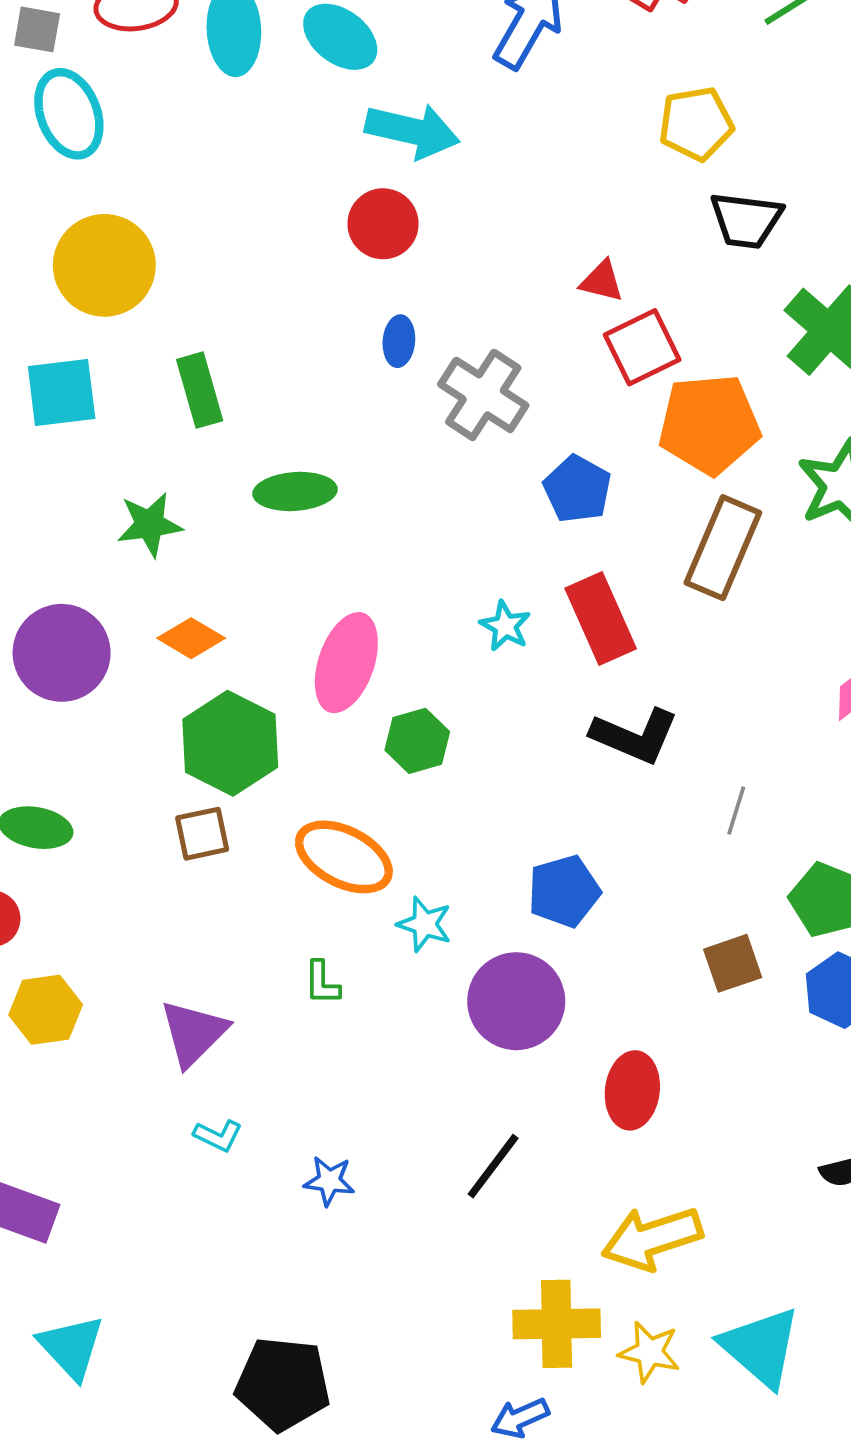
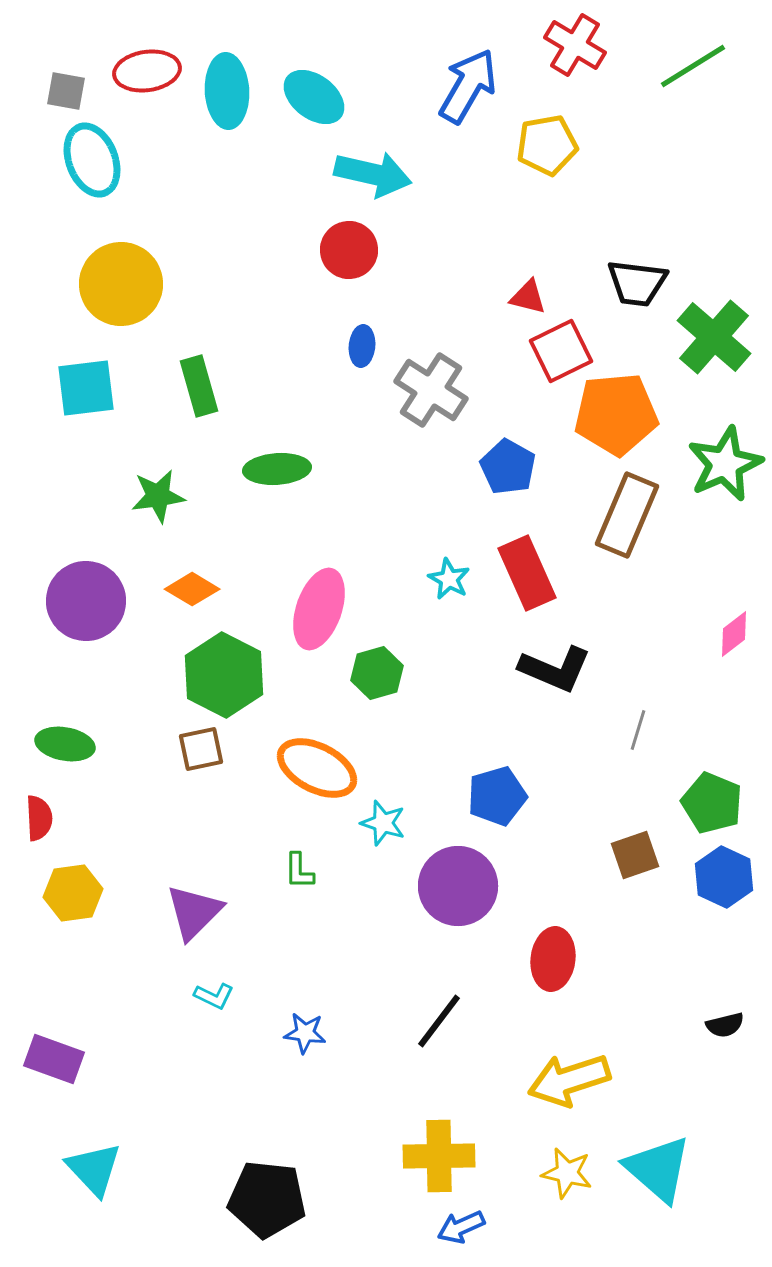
yellow pentagon: (696, 124) -> (547, 145), moved
black trapezoid: (746, 220) -> (637, 283), moved
yellow cross: (557, 1324) -> (439, 1156), moved

